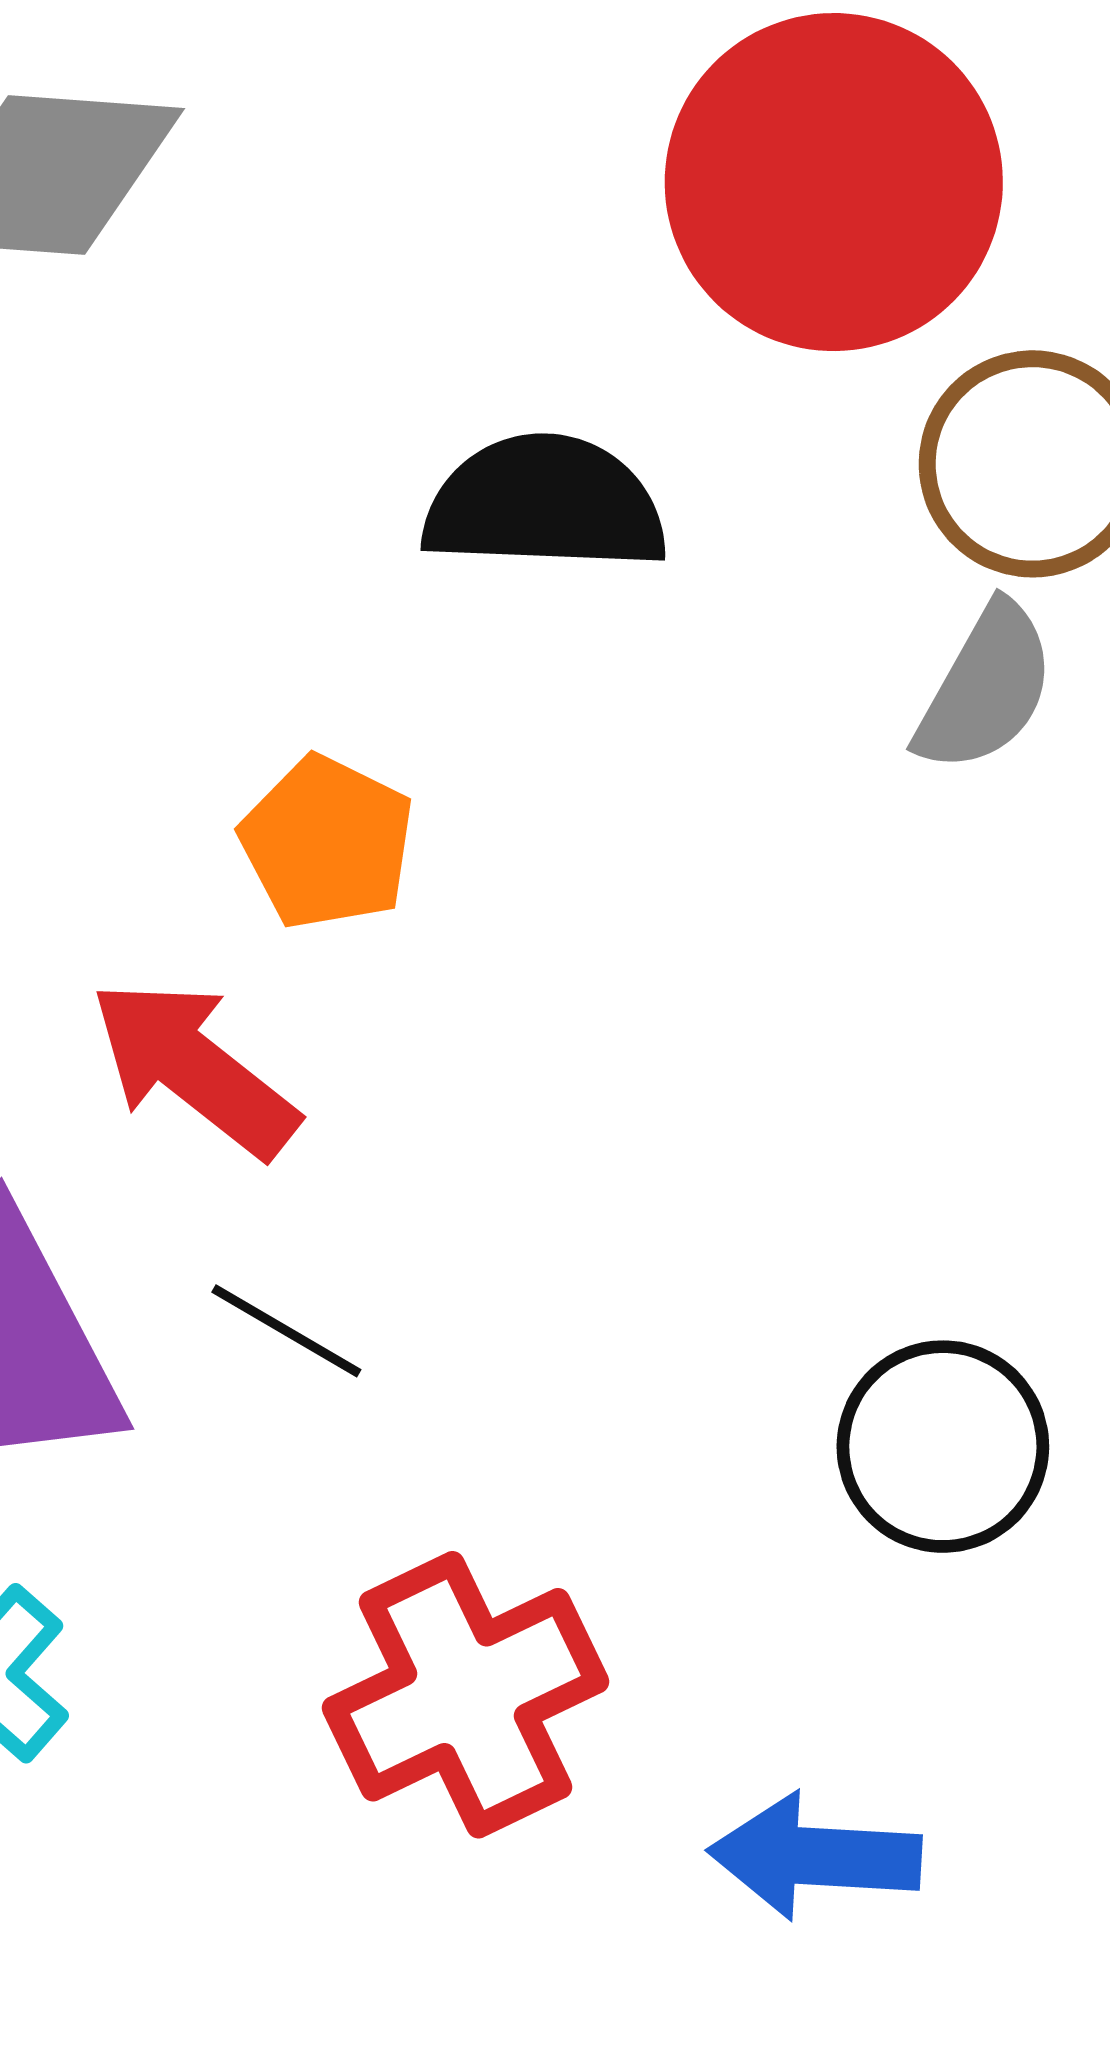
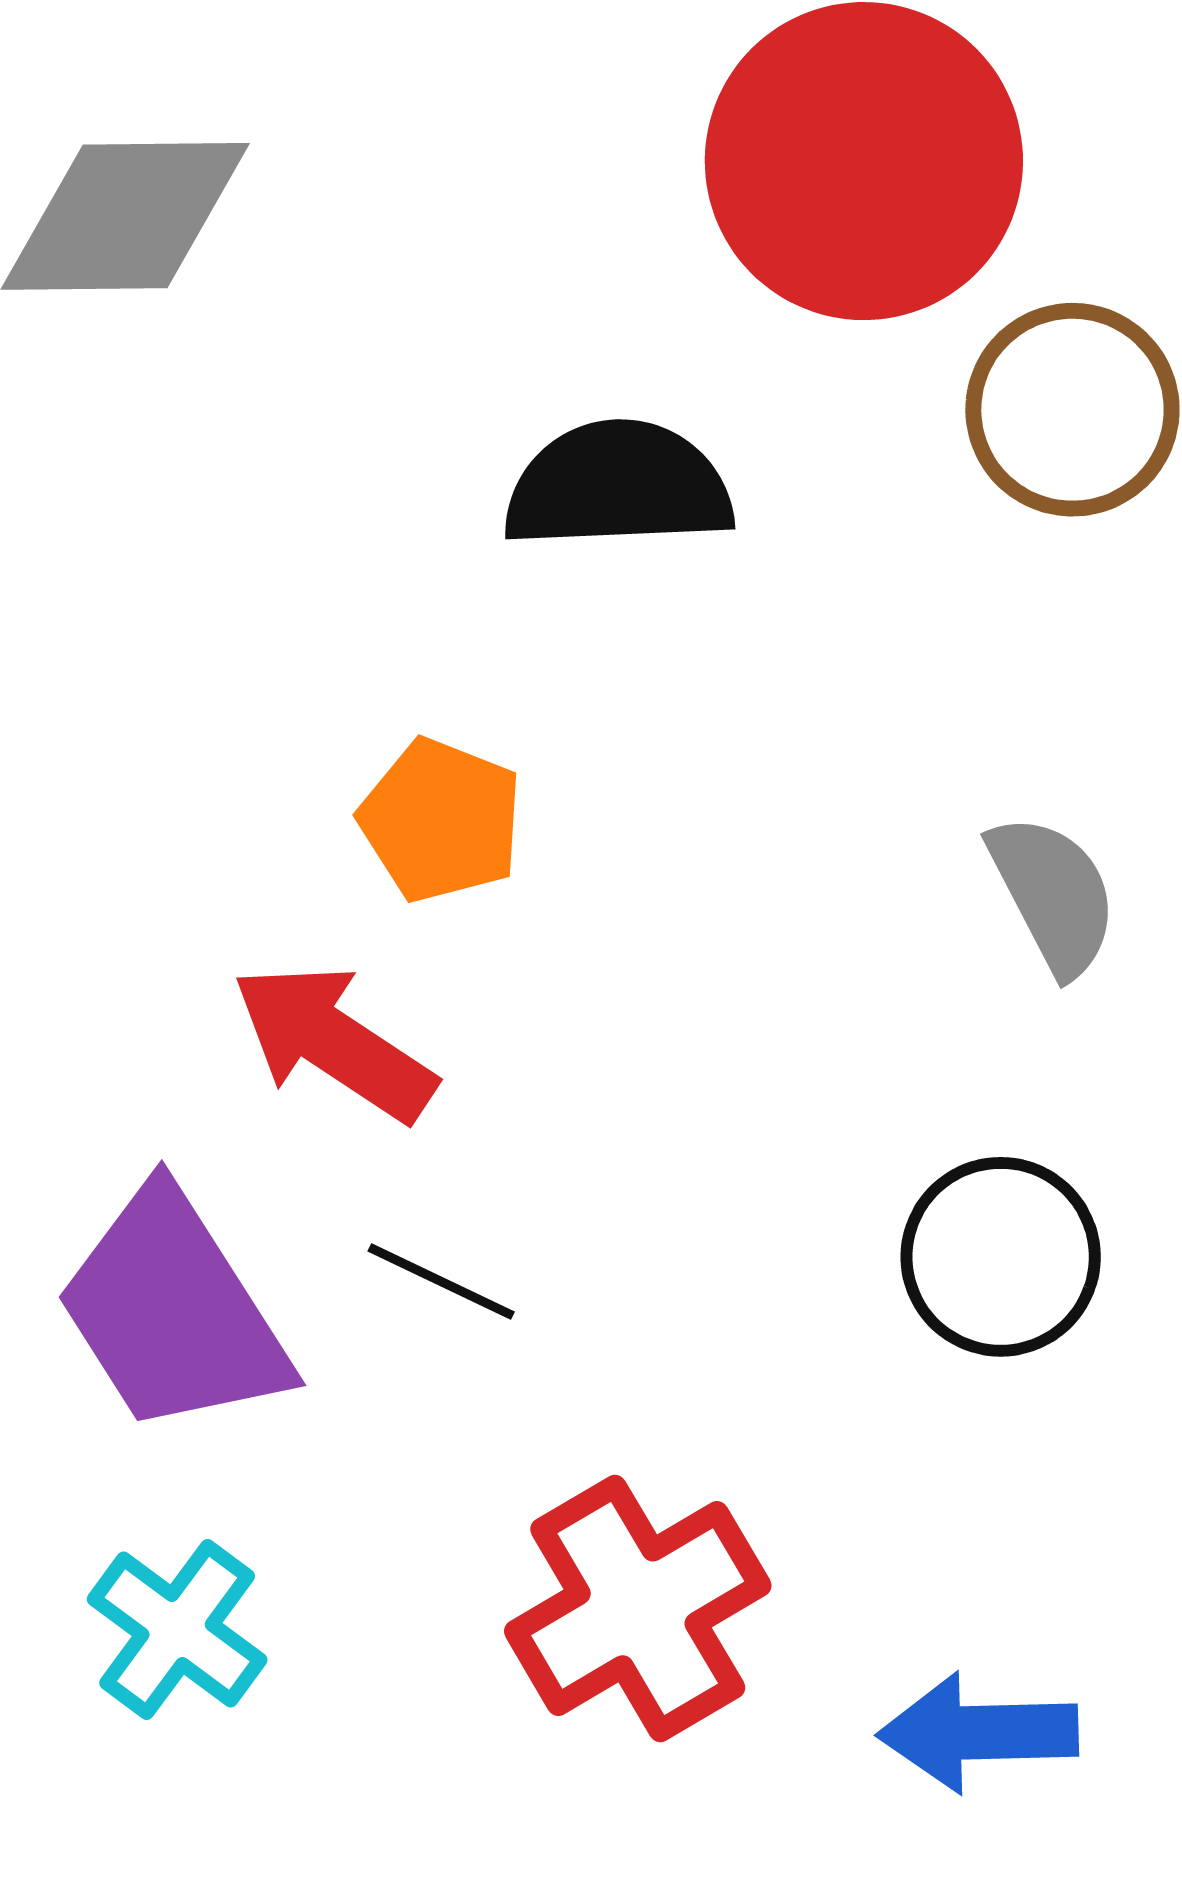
gray semicircle: (986, 688) -> (1053, 894), moved, turned -52
black circle: (943, 1447) -> (1001, 1257), moved

